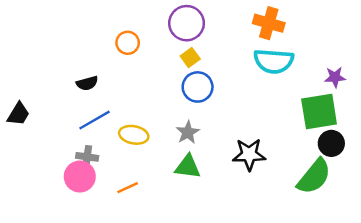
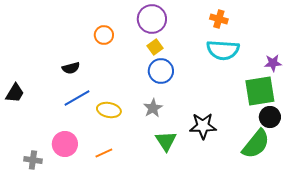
orange cross: (269, 23) -> (219, 19), size x0.7
gray cross: (87, 157) -> (33, 160), moved
green triangle: (188, 167) -> (166, 141), moved, turned 50

